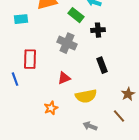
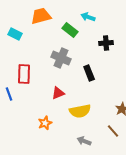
cyan rectangle: (21, 19) -> (15, 34), turned 32
black cross: (98, 30) -> (106, 43), moved
black rectangle: (102, 65) -> (89, 73), moved

